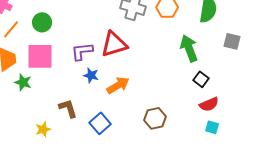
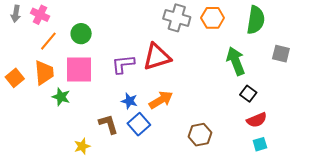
blue star: (91, 75) -> (129, 101), moved
blue square: (100, 123) -> (139, 124), moved
cyan square: (212, 127) -> (260, 144), turned -32

